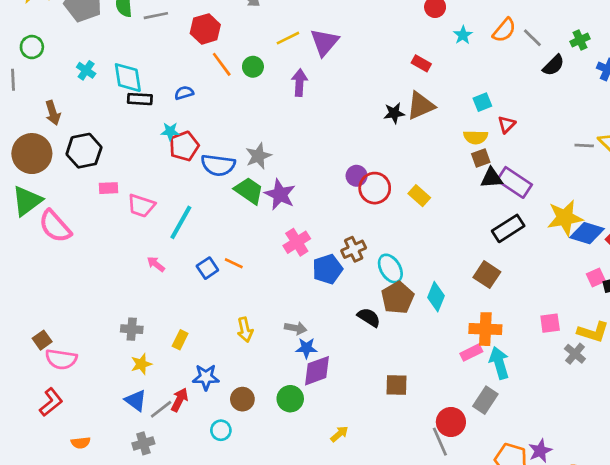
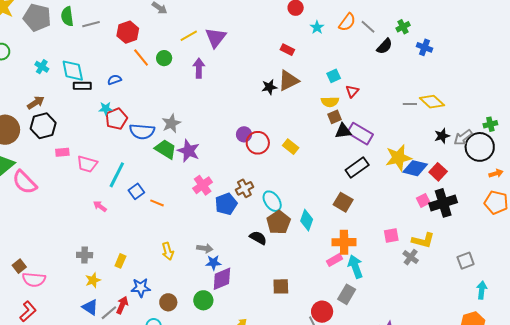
brown arrow: (53, 113) -> (36, 103), moved, turned -102
blue square: (207, 268) -> (136, 191), moved

